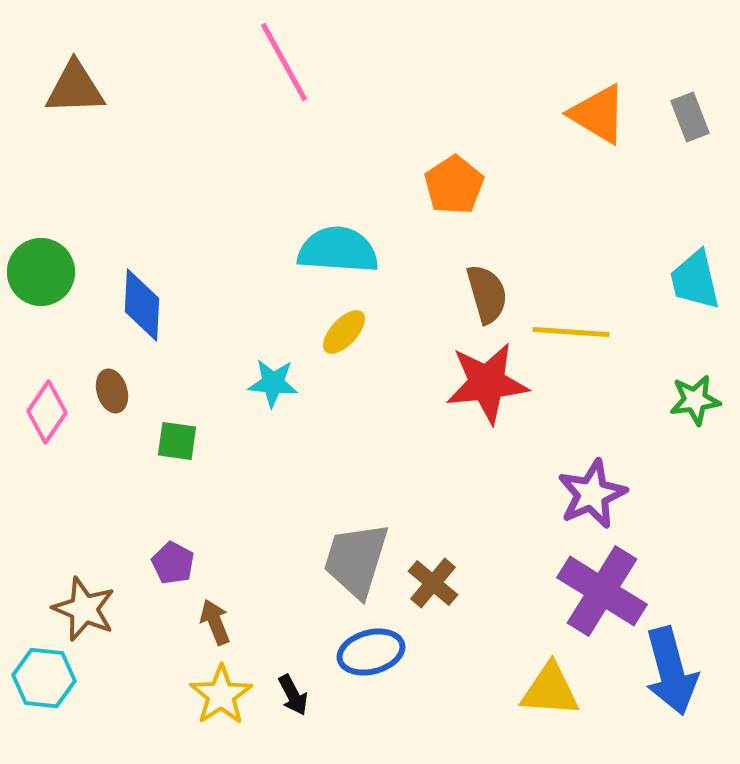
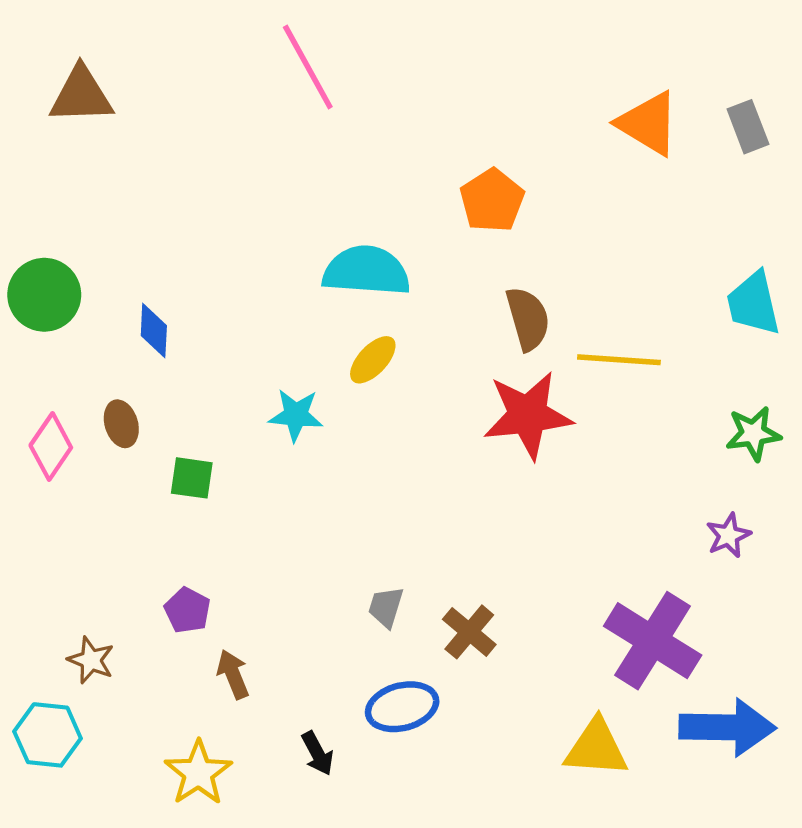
blue diamond: (142, 305) -> (154, 331), size x0.7
purple star: (592, 494) -> (728, 535), moved, size x0.6
gray trapezoid: (356, 560) -> (386, 607), size x0.5
brown star: (84, 609) -> (91, 660), size x0.7
blue arrow: (671, 671) -> (727, 727), turned -74
yellow star: (221, 695) -> (198, 773), moved

